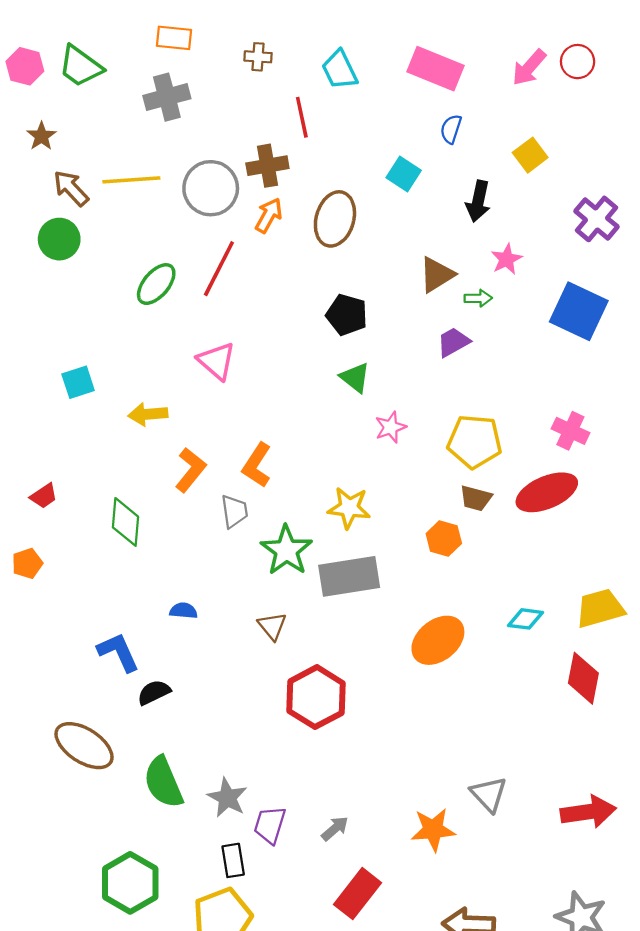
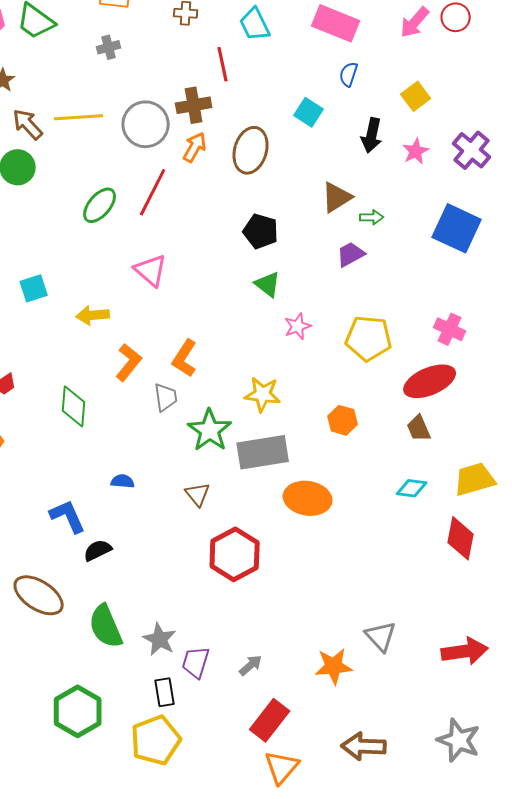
gray cross: (167, 97) -> (109, 47), size x0.6
pink star: (507, 259) -> (416, 151), moved
brown trapezoid: (476, 498) -> (419, 428), moved, turned 52
orange ellipse: (438, 640) -> (308, 498), moved, turned 48

